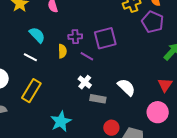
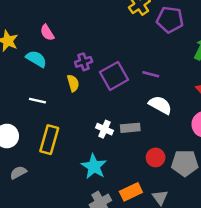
cyan semicircle: (37, 35) -> (36, 59), moved
purple square: (105, 38) -> (114, 76), moved
purple line: (87, 56) -> (151, 74), moved
white cross: (85, 82) -> (104, 129), moved

